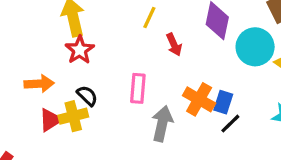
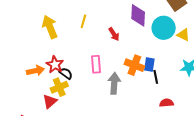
yellow line: (149, 17) -> (83, 21), moved
red star: (80, 50) -> (55, 65), moved
red triangle: (50, 120) -> (50, 101), moved
black line: (230, 124) -> (156, 77), turned -48

